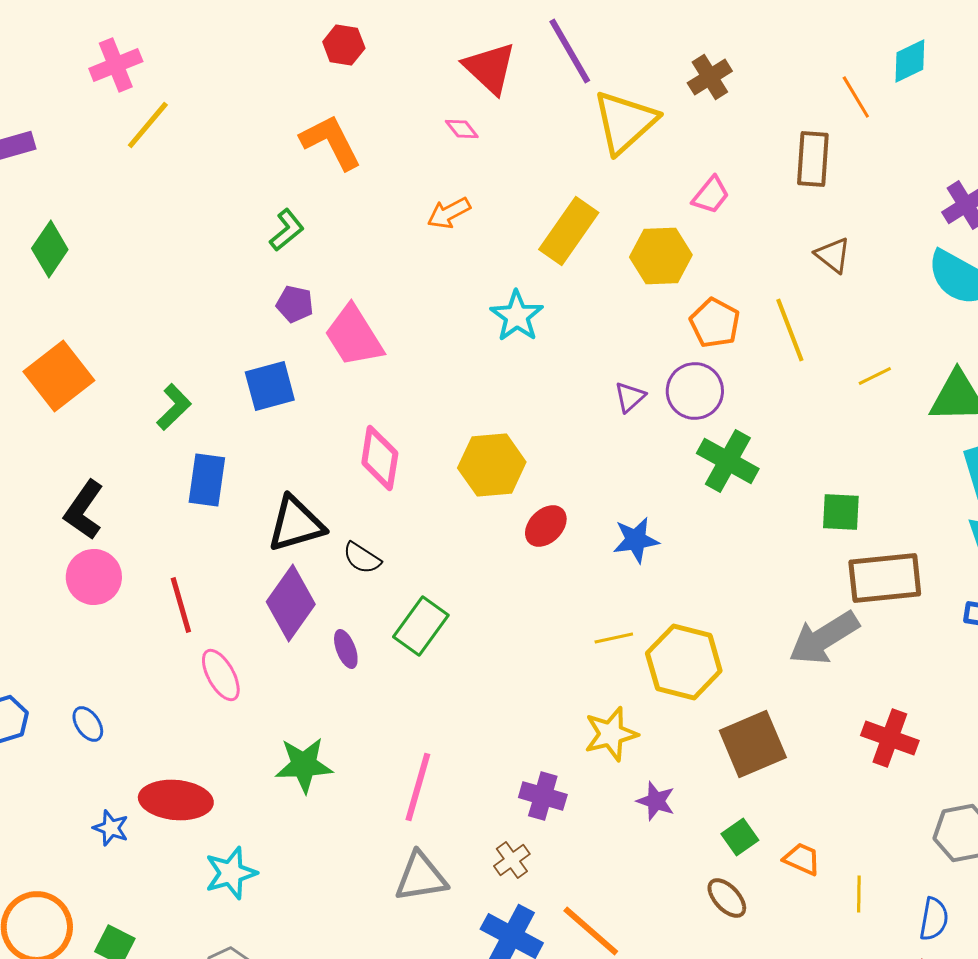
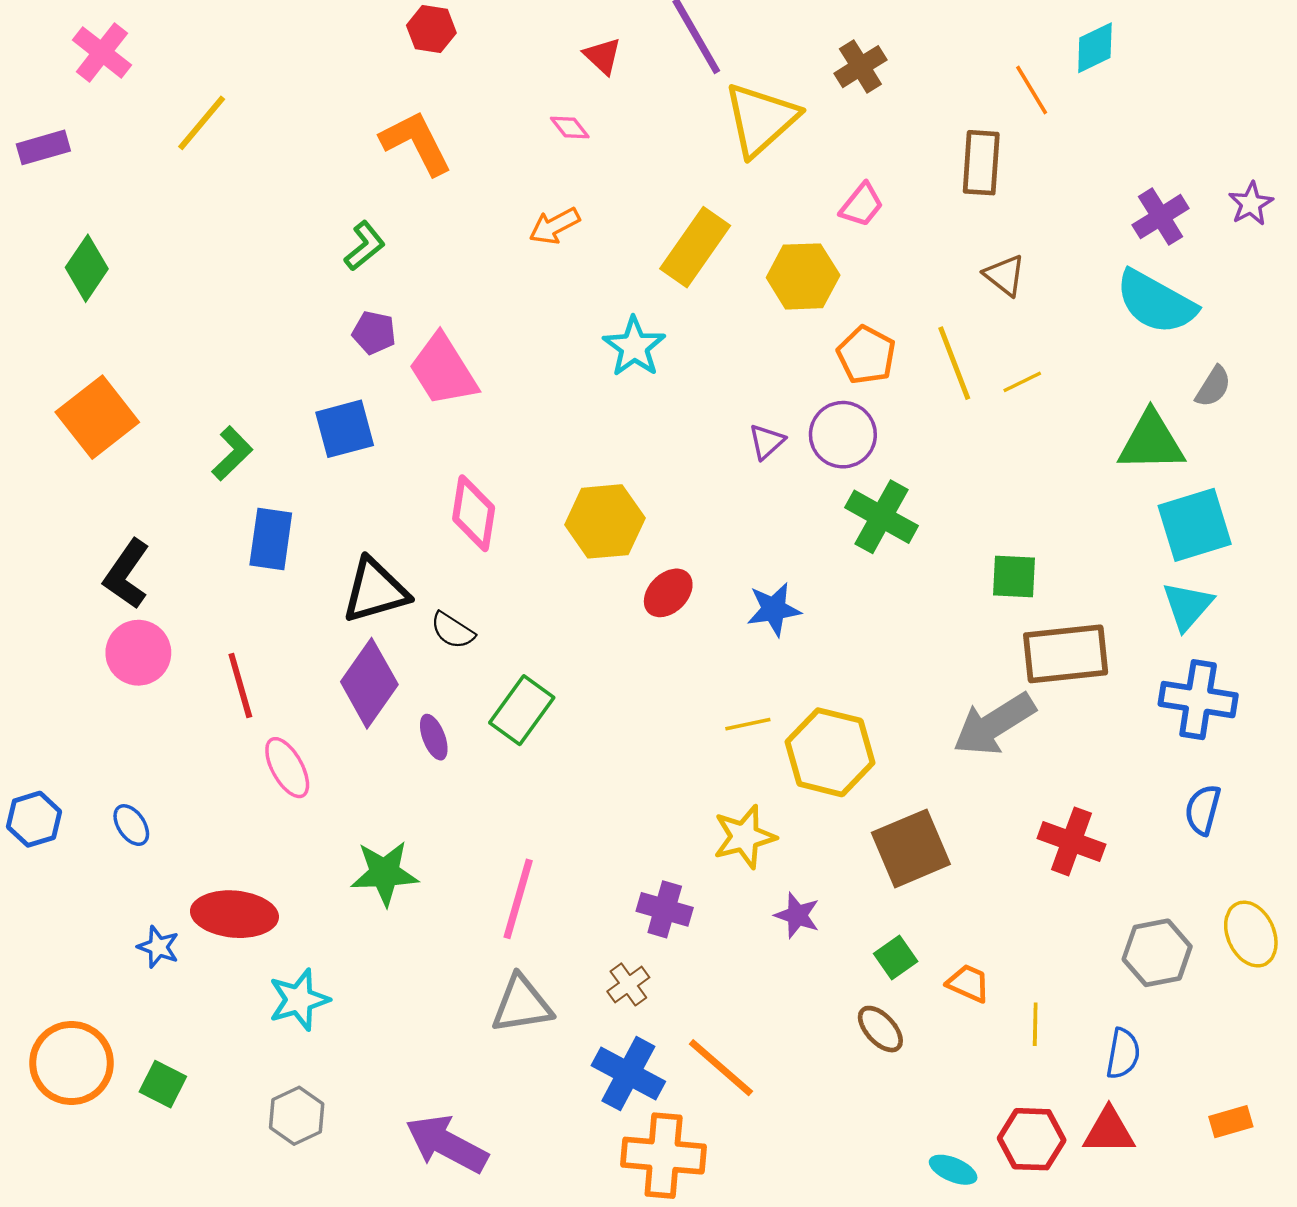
pink cross: (116, 65) -> (102, 52), moved, turned -30
red triangle: (490, 68) -> (603, 56), size x0.6
yellow line: (875, 376) -> (1022, 382), moved

